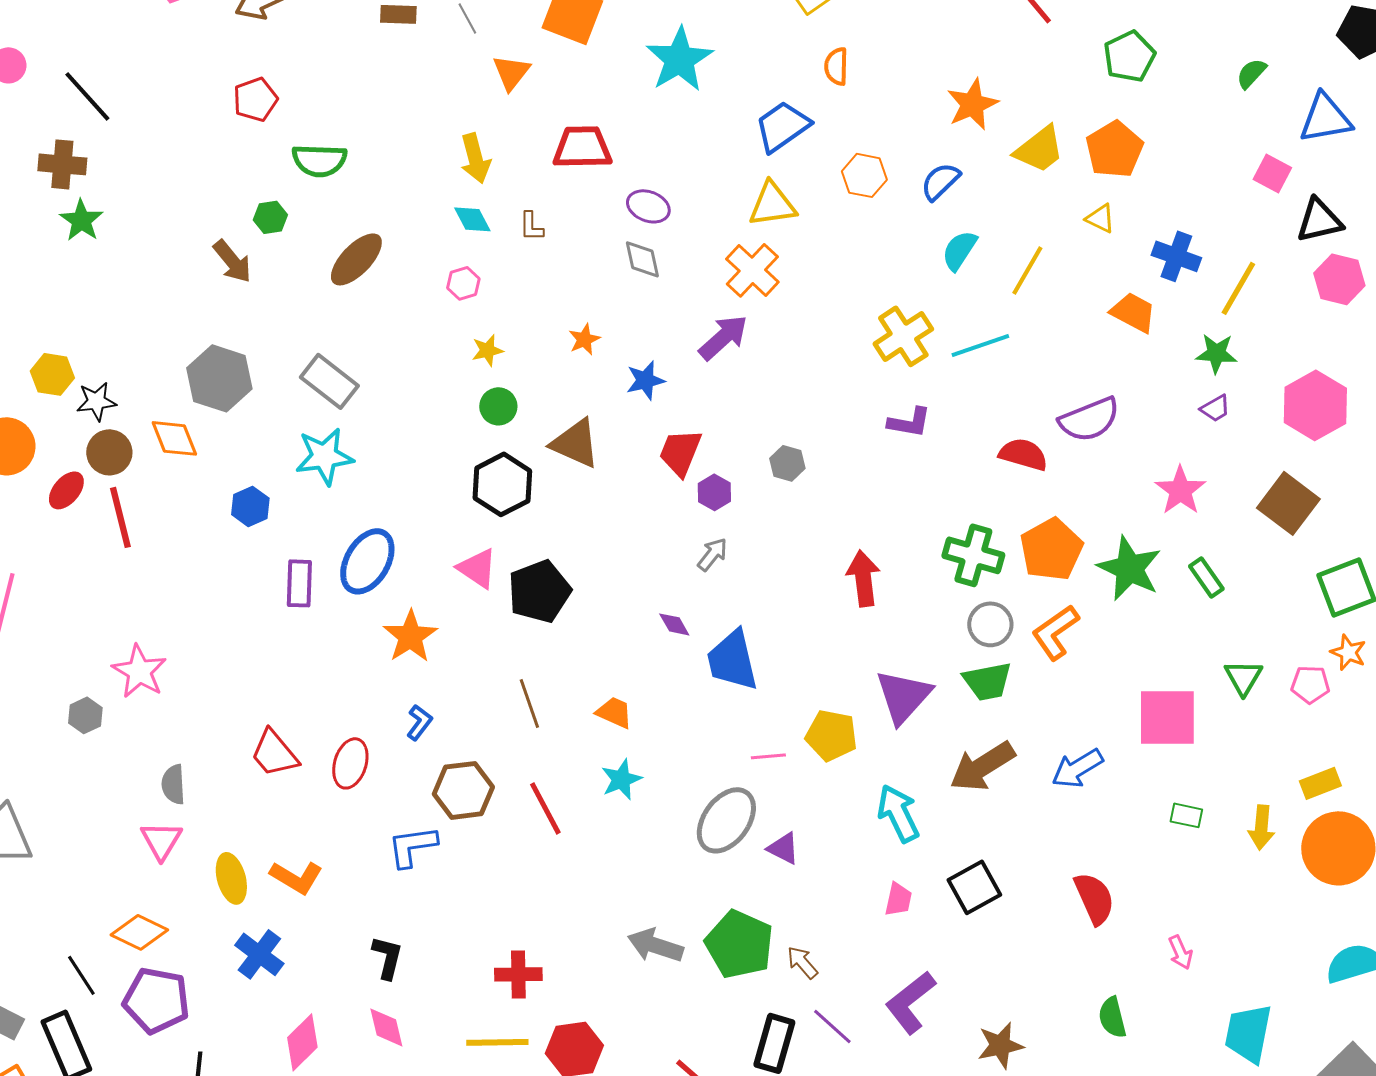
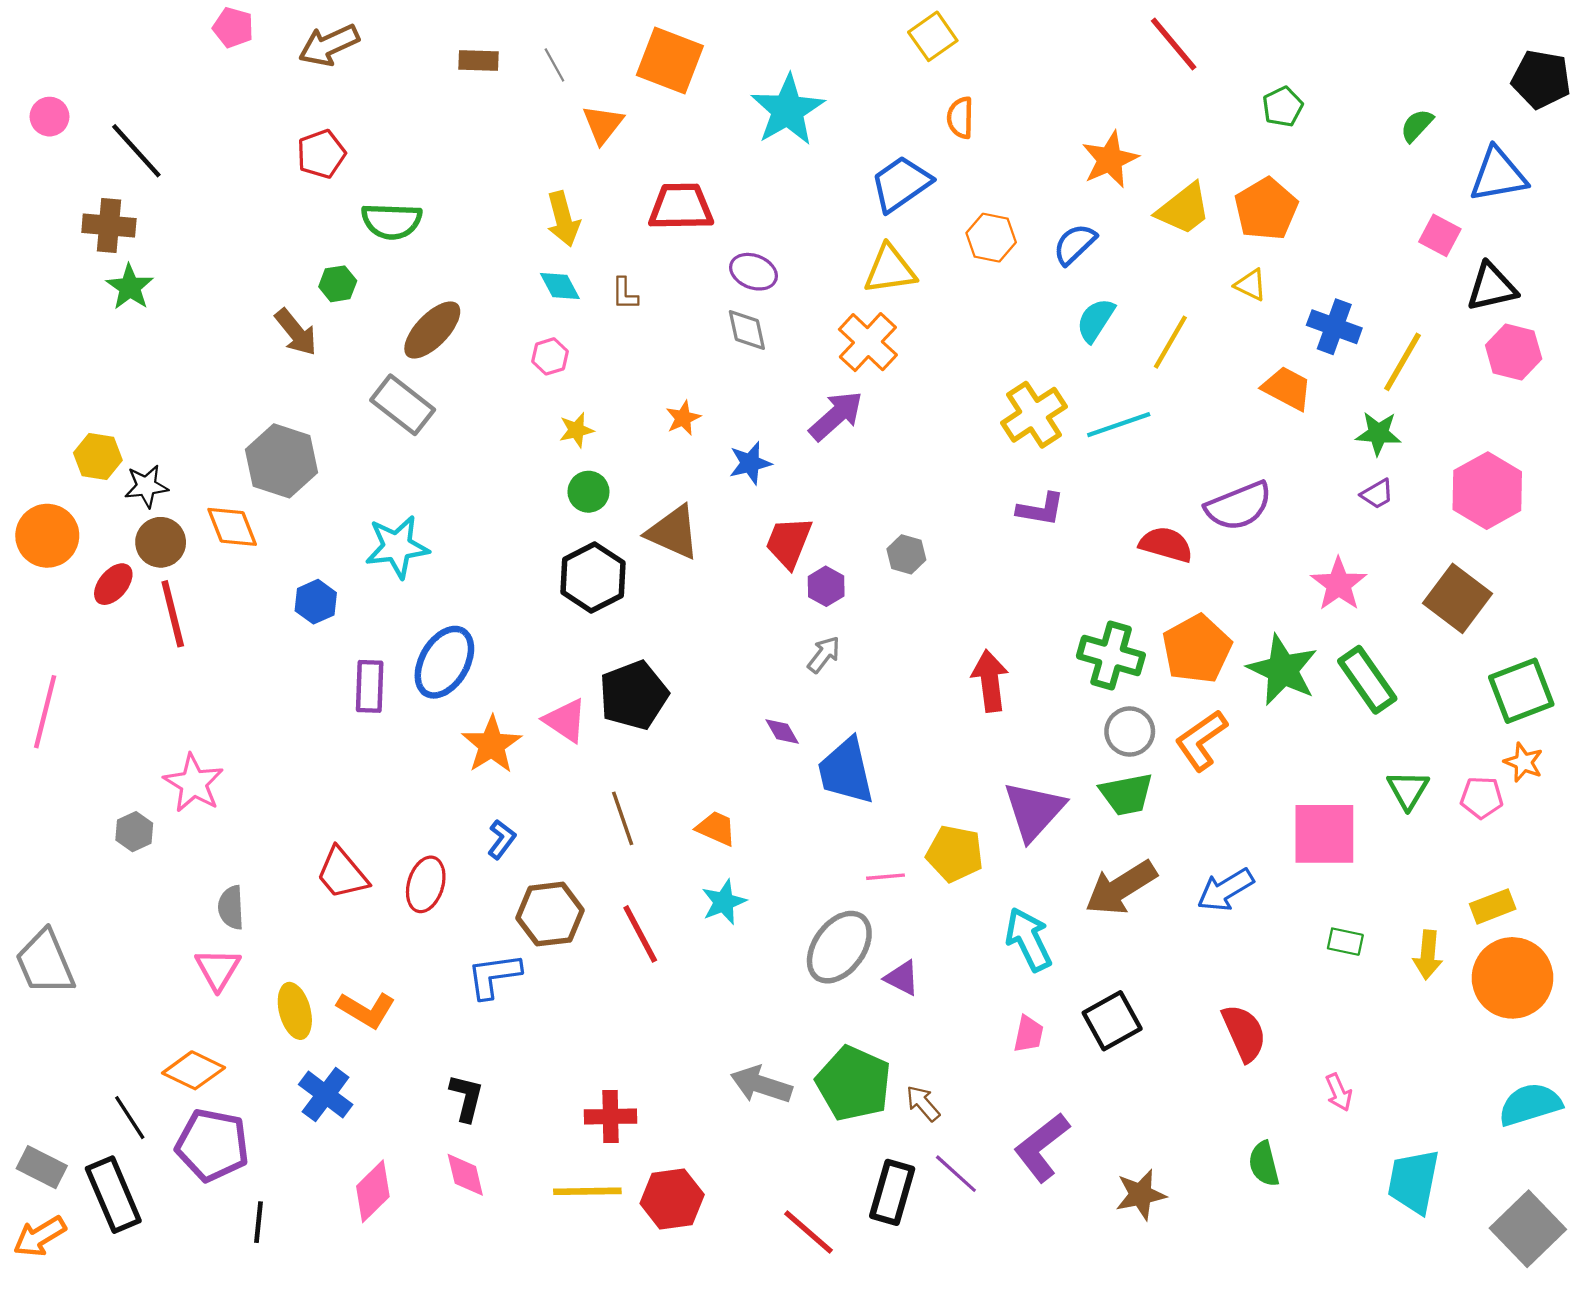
green pentagon: (1129, 56) -> (1283, 107), size x0.7
gray rectangle: (329, 381) -> (403, 405), moved
pink triangle: (477, 568) -> (565, 720), moved
green rectangle: (1206, 577) -> (1367, 680), size x1.5

